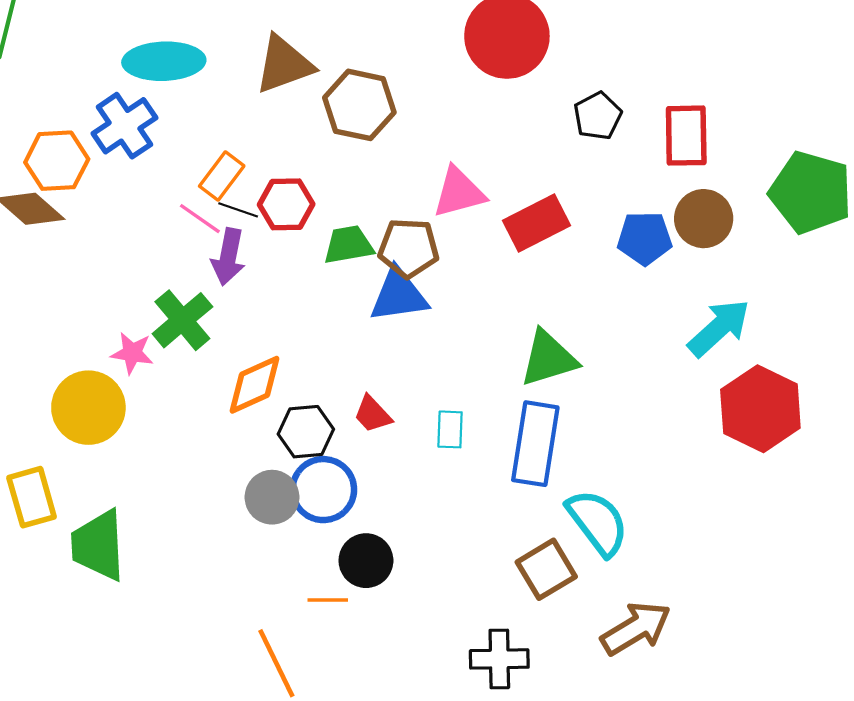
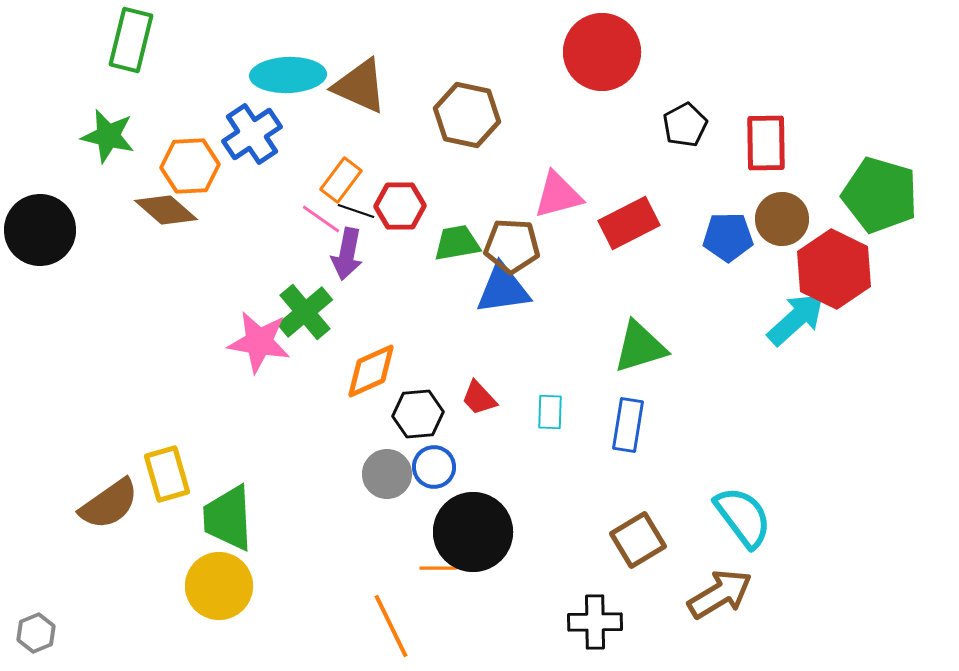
brown triangle: (284, 65) -> (360, 86), moved, turned 44
pink star: (132, 353) -> (259, 342), size x1.6
yellow circle: (88, 408) -> (219, 586), moved
red hexagon: (760, 409) -> (834, 269), moved
blue rectangle: (535, 444) -> (628, 425), size x0.7
blue circle: (323, 490) -> (434, 467), size x0.7
cyan semicircle: (598, 522) -> (743, 517), moved
black circle: (366, 561) -> (473, 532), size x1.6

